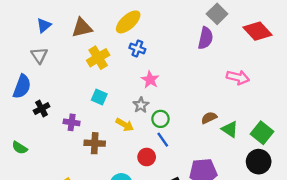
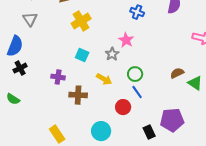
blue cross: (137, 48) -> (137, 12), moved
gray star: (141, 105) -> (112, 54), moved
black cross: (42, 109) -> (20, 68), moved

